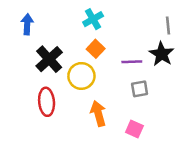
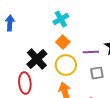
black cross: (49, 59) -> (37, 59), moved
yellow circle: (81, 76) -> (66, 65), moved

